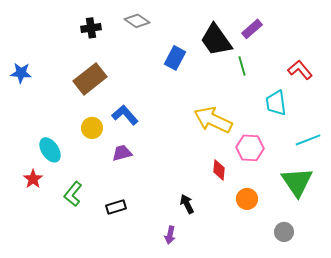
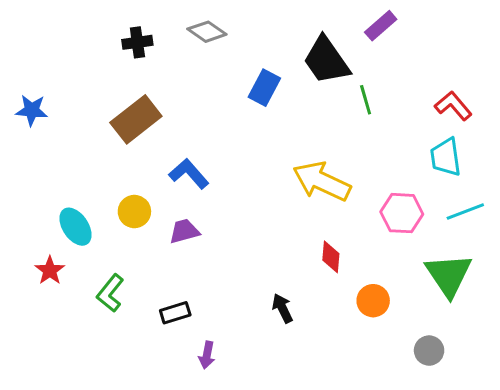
purple rectangle: (252, 29) -> (381, 26), moved
cyan trapezoid: (276, 103) -> (446, 157), moved
yellow circle: (92, 128) -> (134, 212), moved
pink hexagon: (250, 148) -> (402, 213), moved
purple arrow: (170, 235) -> (207, 355), moved

